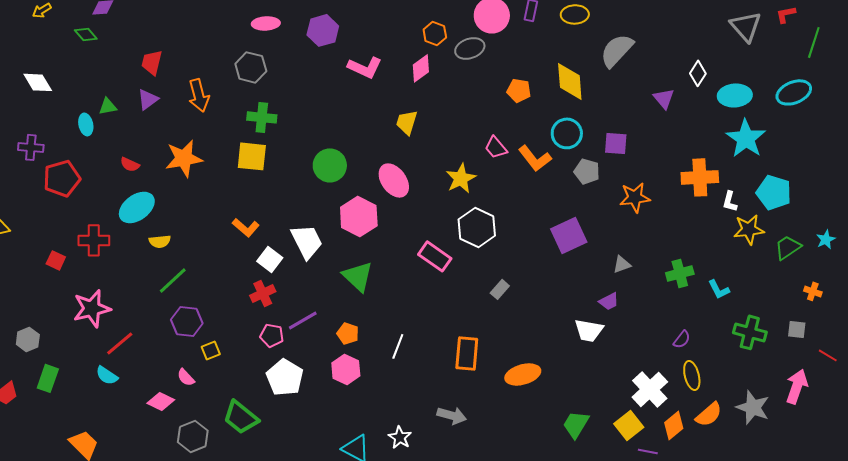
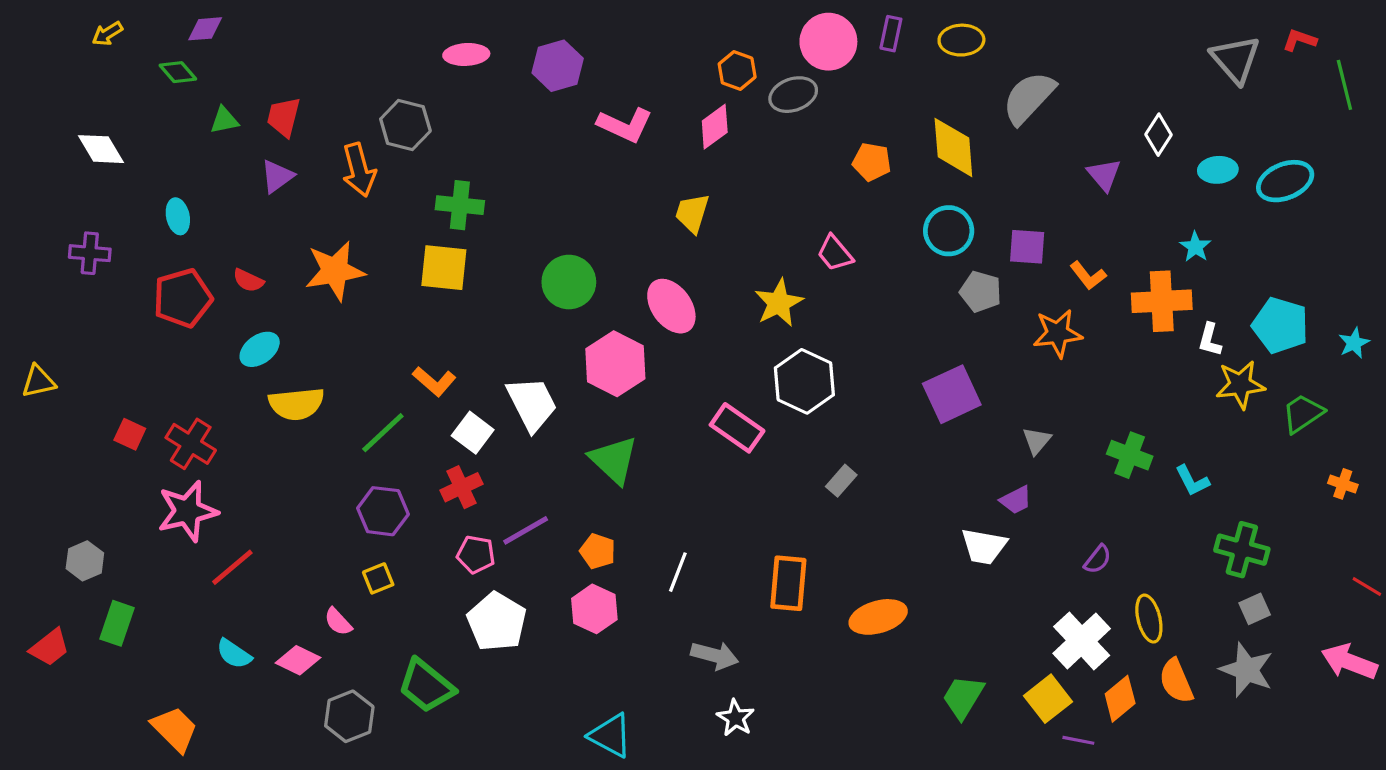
red L-shape: (786, 14) -> (1300, 40), turned 30
green line: (814, 42) -> (1344, 85), turned -32
gray hexagon: (251, 67) -> (405, 125), moved
cyan ellipse: (794, 92) -> (1285, 181), moved
cyan ellipse: (735, 95) -> (1218, 170), size x0.7
green triangle: (108, 106) -> (224, 120), moved
cyan star: (746, 138) -> (1195, 247), moved, size x0.5
orange L-shape: (535, 158) -> (1088, 276), moved, size x0.7
red pentagon: (62, 178) -> (183, 298), moved
cyan ellipse: (137, 207) -> (260, 349), size x0.7
cyan star: (826, 239) -> (1354, 343), moved
red cross: (94, 240) -> (191, 444), moved, turned 32
yellow semicircle: (160, 241) -> (296, 404), size x1.6
gray triangle: (622, 264) -> (1037, 441), turned -30
green cross: (680, 273) -> (1130, 455), turned 36
green line: (173, 280) -> (383, 433), moved
purple hexagon: (187, 321) -> (383, 511), moved
gray square: (797, 329) -> (1255, 609), moved, turned -30
purple semicircle: (682, 339) -> (1098, 559), moved
cyan semicircle: (107, 375) -> (234, 654), moved
pink arrow: (797, 386) -> (1349, 662), moved, turned -88
orange semicircle: (709, 414) -> (1176, 681), turned 108
gray arrow: (452, 415) -> (715, 655), moved
white star: (400, 437) -> (735, 718), moved

